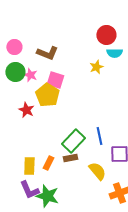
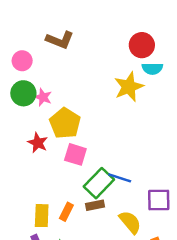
brown L-shape: (47, 53) -> (60, 40), moved
yellow star: (96, 67) -> (129, 87), size x1.6
pink square: (55, 80) -> (75, 154), moved
blue line: (99, 136) -> (120, 178), moved, turned -60

